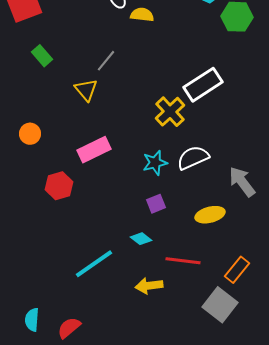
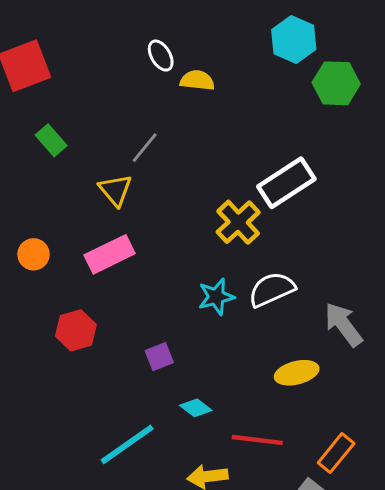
pink rectangle: (94, 150) -> (110, 254), moved
purple square: (156, 204) -> (159, 357), moved

